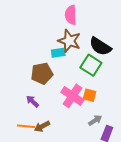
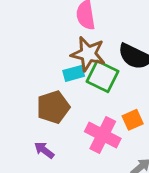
green square: (91, 65) -> (103, 76), moved
orange square: (90, 95) -> (133, 120), moved, turned -32

